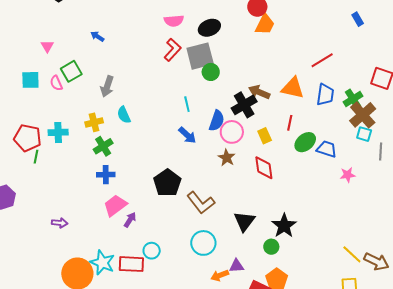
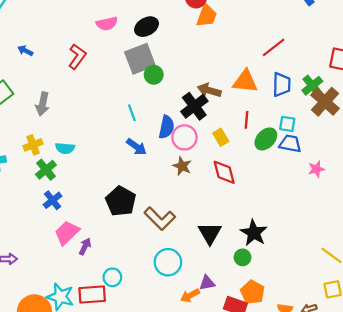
red L-shape: (172, 50) -> (77, 57), moved
cyan semicircle: (124, 115) -> (65, 148), moved, turned -54
cyan square: (364, 134) -> (287, 124), moved
blue cross: (106, 175) -> (53, 200), turned -30

